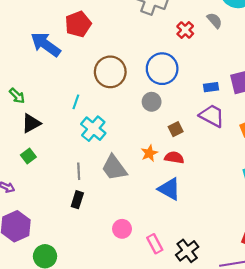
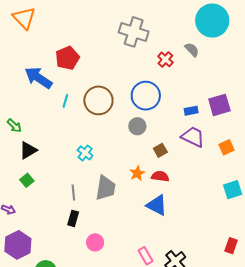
cyan line: (76, 102) -> (65, 101), moved
cyan cross: (93, 129) -> (85, 153), size x0.7
gray trapezoid: (114, 168) -> (106, 188), turned -132
pink circle: (122, 229) -> (95, 242), moved

